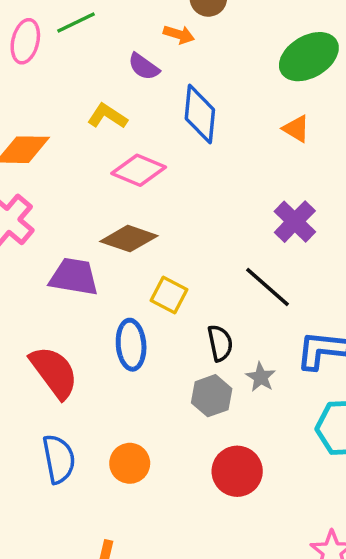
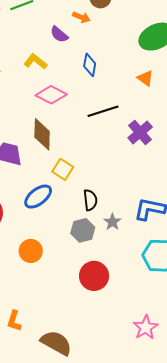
blue diamond: (200, 114) -> (90, 65), size x0.7
brown diamond: (129, 239) -> (42, 134), turned 68
black line: (268, 287) -> (103, 111), moved, turned -64
blue ellipse: (131, 345) -> (38, 197), turned 52
orange circle: (130, 463) -> (31, 251), moved

